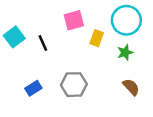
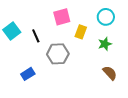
cyan circle: (126, 20) -> (106, 17), size x0.7
gray hexagon: (74, 85) -> (58, 54), moved

